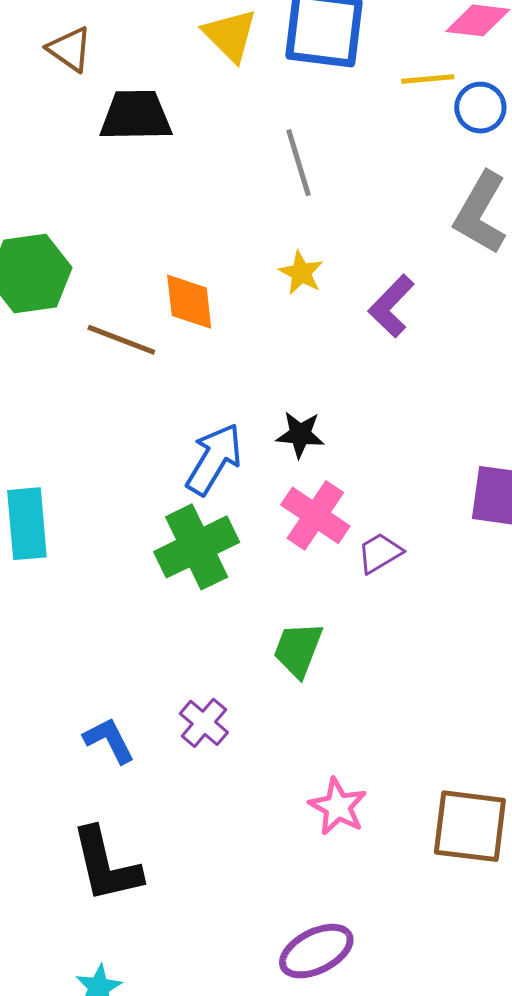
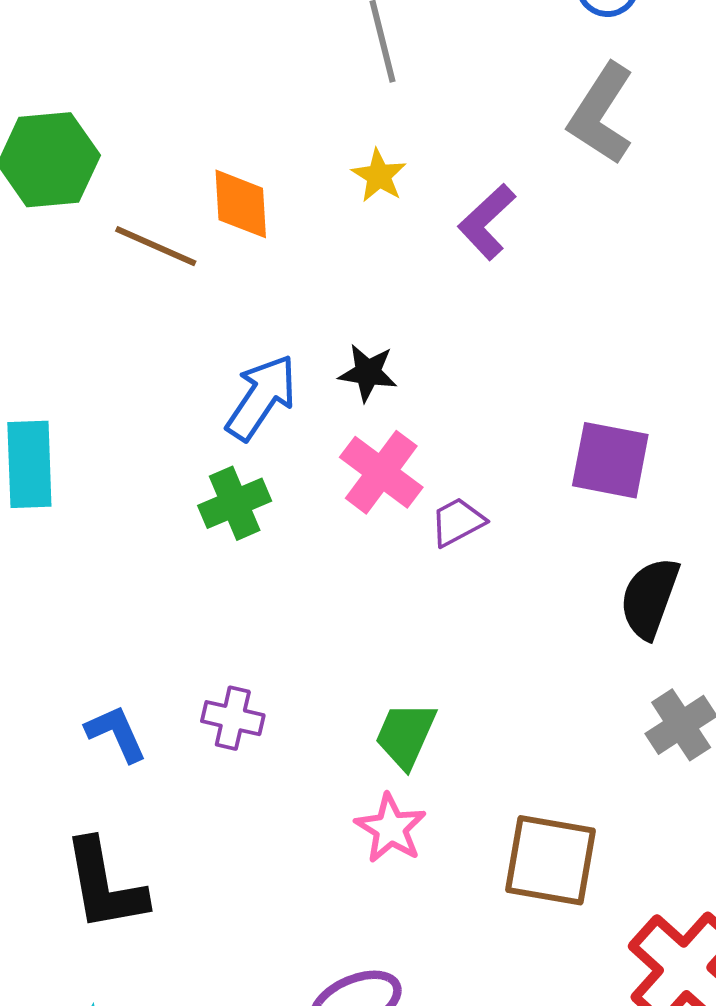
green cross: (197, 547) -> (235, 503), size x0.7
green trapezoid: (298, 650) -> (406, 735), moved
purple cross: (204, 723) -> (233, 718), turned -30

